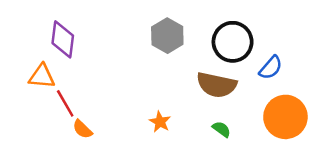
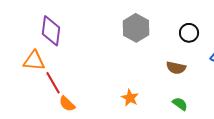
black circle: (233, 42) -> (189, 33), size x0.6
brown semicircle: (217, 85) -> (176, 68), size x0.6

